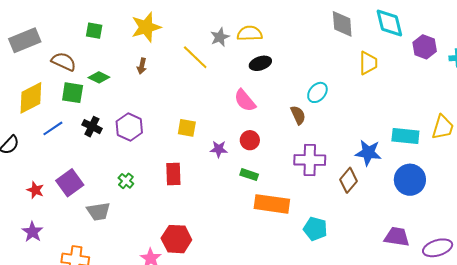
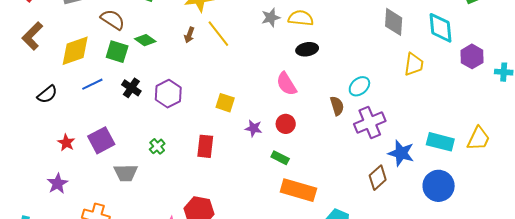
yellow line: (195, 57) -> (218, 34), moved
purple cross: (310, 160) -> (370, 122), moved, turned -32

